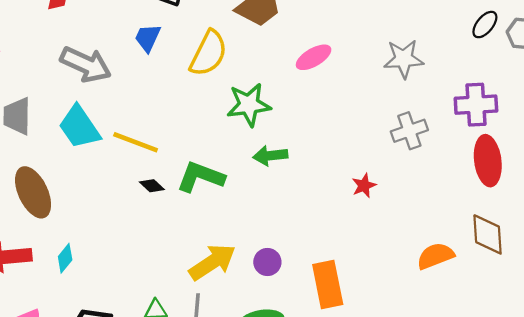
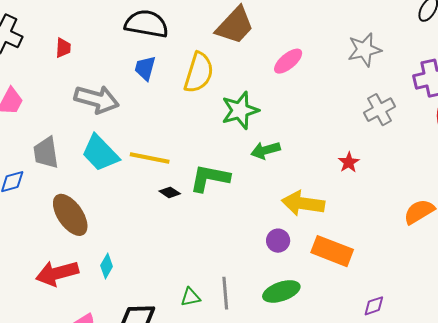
yellow arrow: (212, 262) -> (303, 203), moved, turned -129
orange rectangle: (328, 285) -> (332, 251), turned -48

